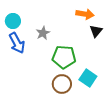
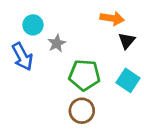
cyan circle: (13, 21) -> (33, 25), moved
cyan square: (88, 78) -> (128, 80), moved

